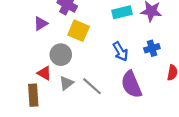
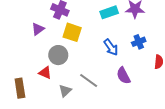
gray triangle: (66, 83) -> (65, 91), moved
purple semicircle: (131, 84) -> (123, 76), size x0.7
brown rectangle: (33, 95) -> (20, 88), moved

